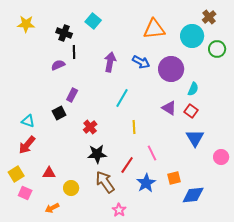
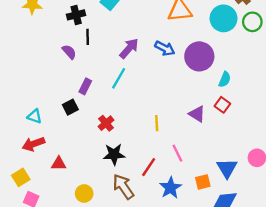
black cross: (64, 33) -> (76, 15), turned -35
green circle: (217, 49) -> (252, 22), moved
purple arrow: (110, 62) -> (129, 48), turned 30
purple semicircle: (58, 65) -> (69, 52), turned 72
cyan line: (122, 98) -> (119, 78), moved
purple triangle: (169, 108) -> (197, 114), moved
blue triangle: (195, 138) -> (227, 168), moved
red arrow: (27, 145) -> (33, 144), turned 30
red triangle: (49, 173) -> (59, 164), moved

